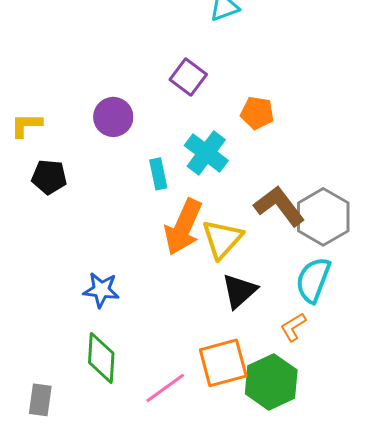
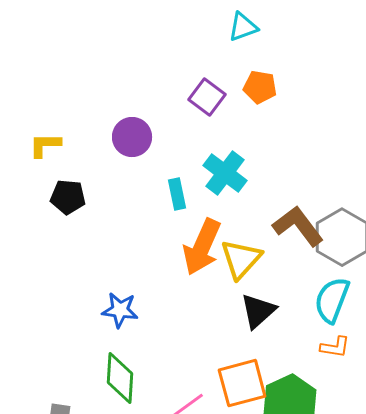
orange pentagon: (257, 113) -> (260, 87), moved
orange L-shape: (293, 327) -> (335, 347), moved, turned -140

